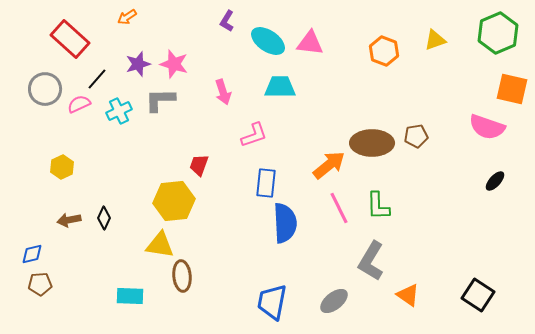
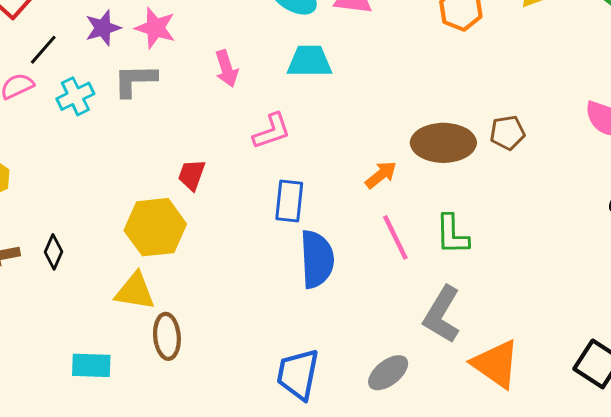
orange arrow: (329, 165) -> (381, 175), size x0.7
orange triangle: (408, 295) -> (496, 364), size x1.5

